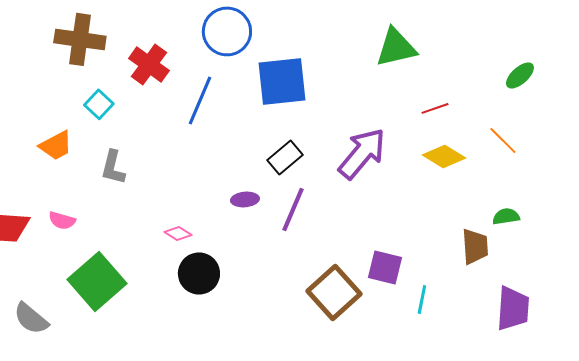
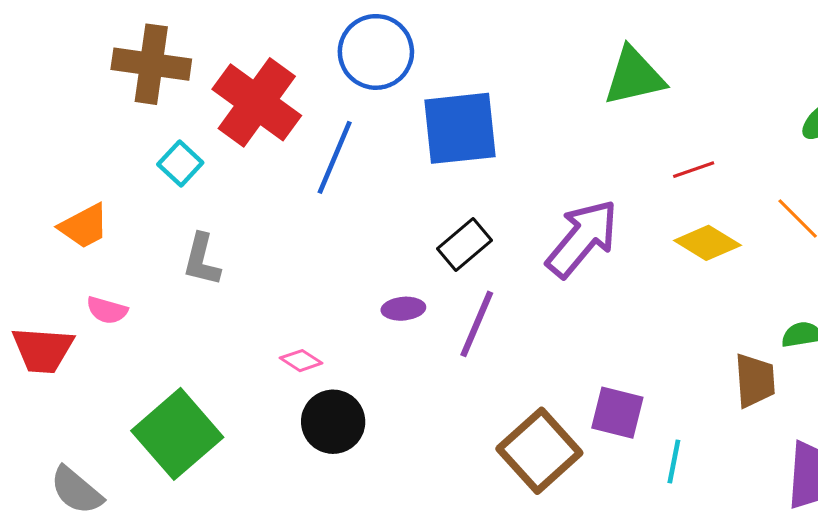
red cross: (149, 64) -> (257, 102), size x1.4
orange trapezoid: (56, 145) -> (84, 226), moved
pink semicircle: (62, 220) -> (107, 310), moved

